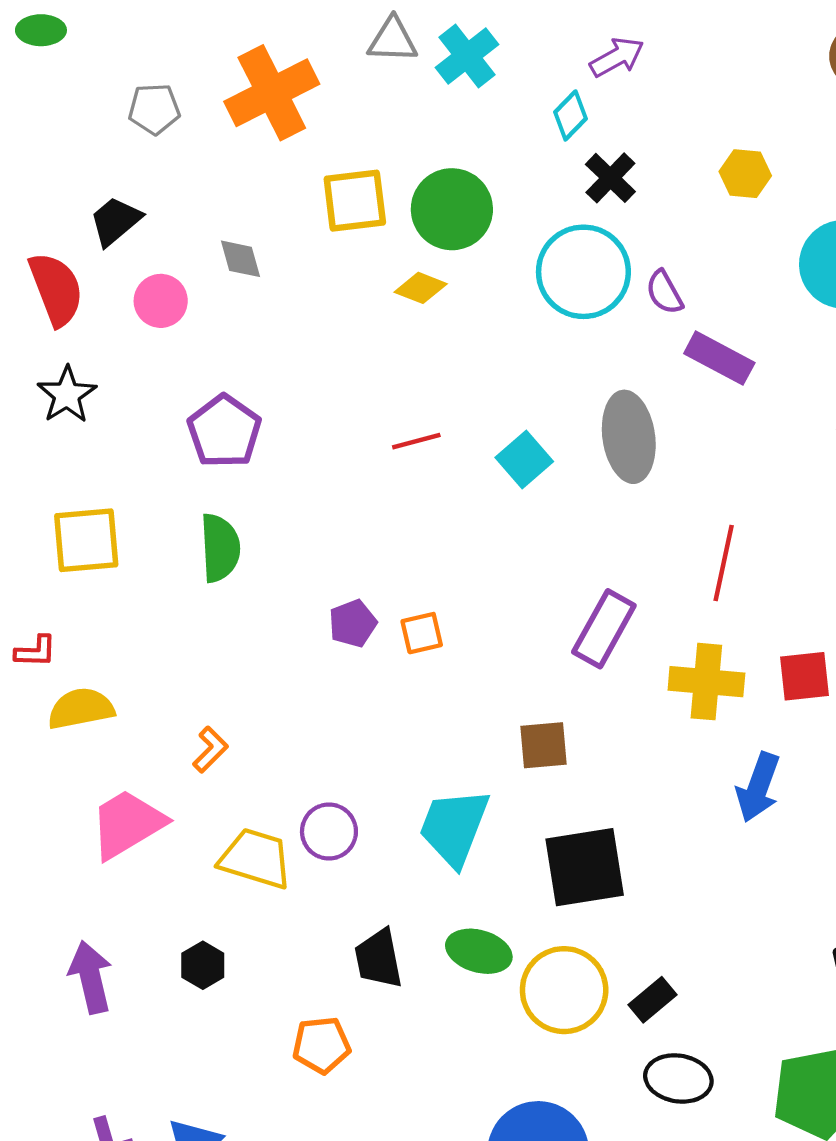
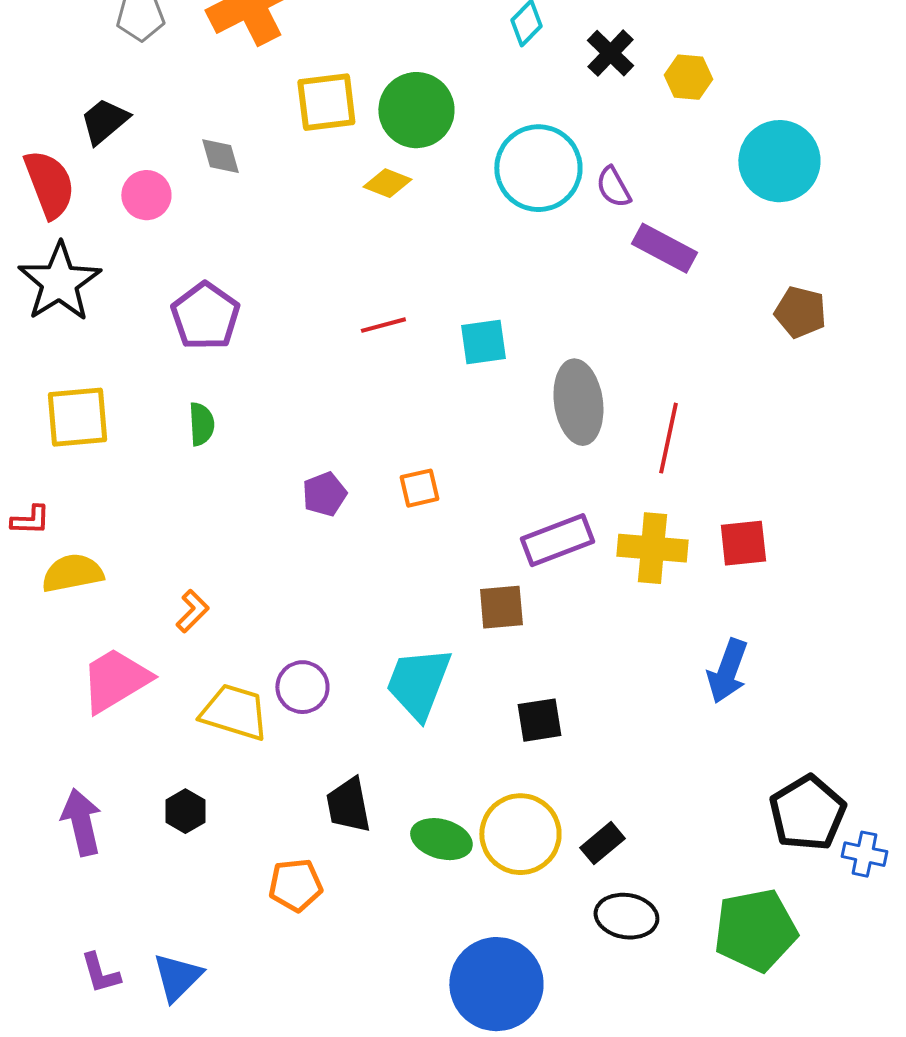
black cross: (610, 178) -> (610, 53), moved
black star: (67, 395) -> (59, 282), size x1.5
gray ellipse: (629, 437) -> (578, 402), moved
cyan square: (524, 459) -> (483, 342), turned 33
green semicircle: (220, 548) -> (201, 424), size x0.7
purple rectangle: (604, 629) -> (557, 540), moved, turned 40
orange square: (422, 633) -> (419, 488), moved
blue arrow: (758, 787) -> (727, 671), moved
black square: (585, 867) -> (539, 720), size x0.6
green ellipse: (479, 951) -> (441, 839), moved

